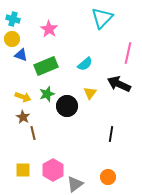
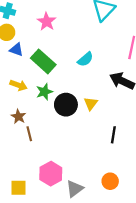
green rectangle: (46, 66) -> (43, 61), turned 65
yellow triangle: (90, 93) -> (91, 104), moved
yellow arrow: (23, 97) -> (18, 85), moved
yellow square: (23, 170) -> (18, 188), moved

